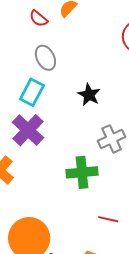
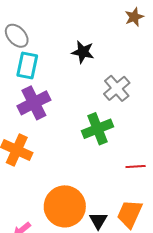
gray ellipse: (45, 58) -> (17, 36), moved
purple cross: (28, 130) -> (34, 103), turned 36

